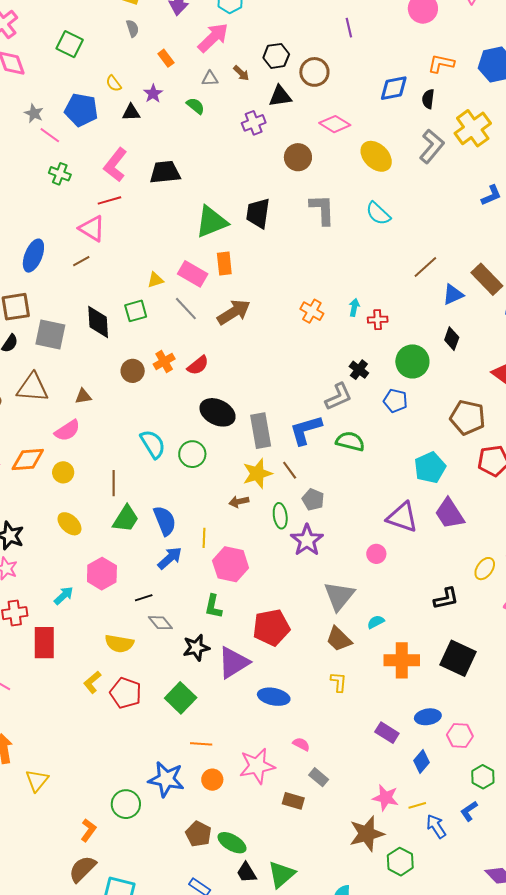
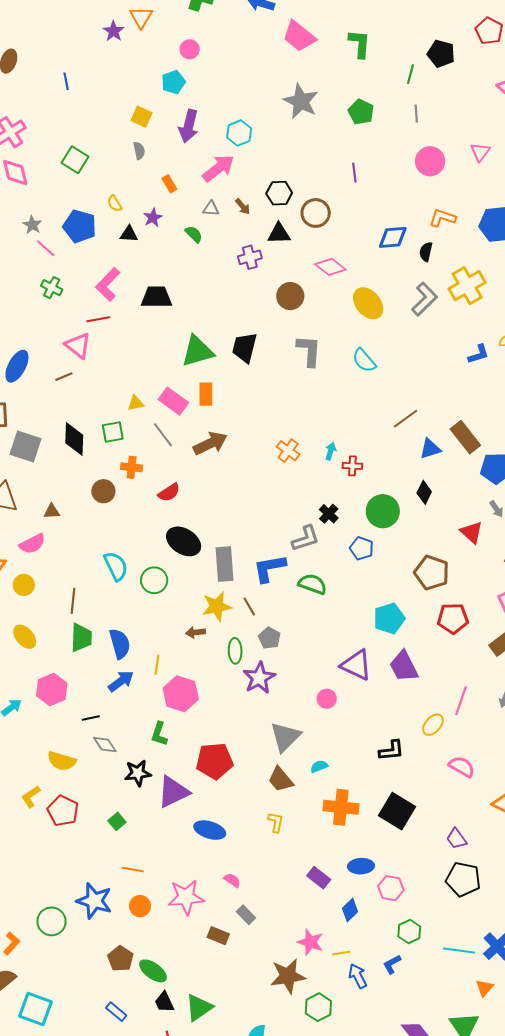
orange cross: (164, 361) -> (132, 467), moved, turned 30
green trapezoid: (126, 519) -> (81, 638), turned -36
green square: (181, 698) -> (117, 821), size x0.6

